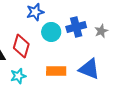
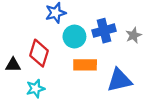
blue triangle: (89, 69) -> (119, 80), turned -35
orange rectangle: (56, 71) -> (85, 65), moved

